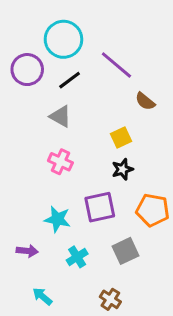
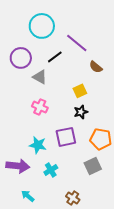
purple circle: (27, 70) -> (21, 58), moved
black line: (70, 80) -> (55, 57), moved
purple arrow: (27, 251) -> (18, 166), size x1.6
gray square: (125, 251) -> (93, 166), moved

